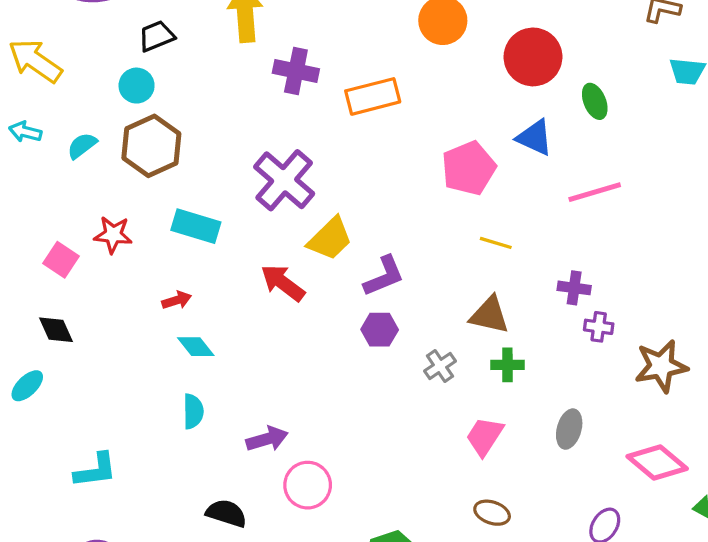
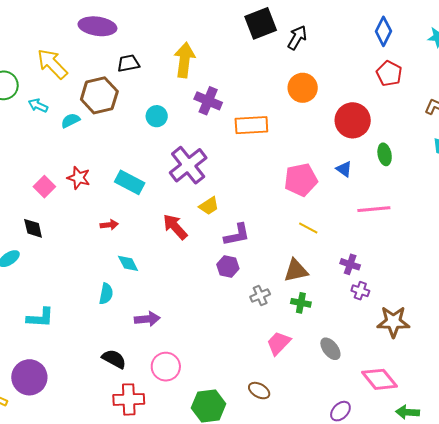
cyan circle: (137, 86) -> (157, 116), moved
blue triangle: (535, 138) -> (344, 169), size x0.7
brown hexagon: (151, 146) -> (99, 95), moved
yellow trapezoid: (330, 239) -> (209, 206), size x0.7
brown triangle: (489, 315) -> (296, 271), turned -36
cyan diamond: (196, 347) -> (128, 263), moved
gray ellipse: (569, 429) -> (330, 349), turned -65
pink circle: (308, 485) -> (166, 367), moved
brown ellipse: (492, 513) -> (259, 391), moved

